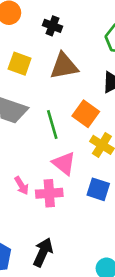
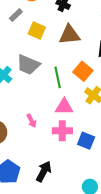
pink triangle: (64, 163) -> (64, 107), turned -42
blue square: (98, 189) -> (86, 141), moved
pink cross: (49, 193) -> (62, 131), moved

